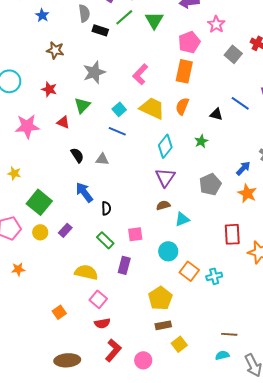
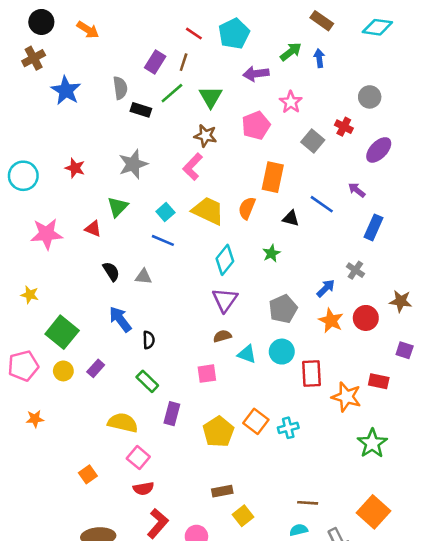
blue star: (42, 15) -> (66, 90), size x1.6
brown star: (55, 50) -> (206, 136), moved
orange rectangle: (184, 71) -> (273, 177), moved
red star: (49, 89) -> (75, 168), moved
cyan triangle: (182, 219) -> (247, 354), turned 42
pink square: (135, 234) -> (207, 374), moved
cyan circle: (168, 251) -> (282, 352), moved
yellow pentagon: (160, 298) -> (218, 432), moved

